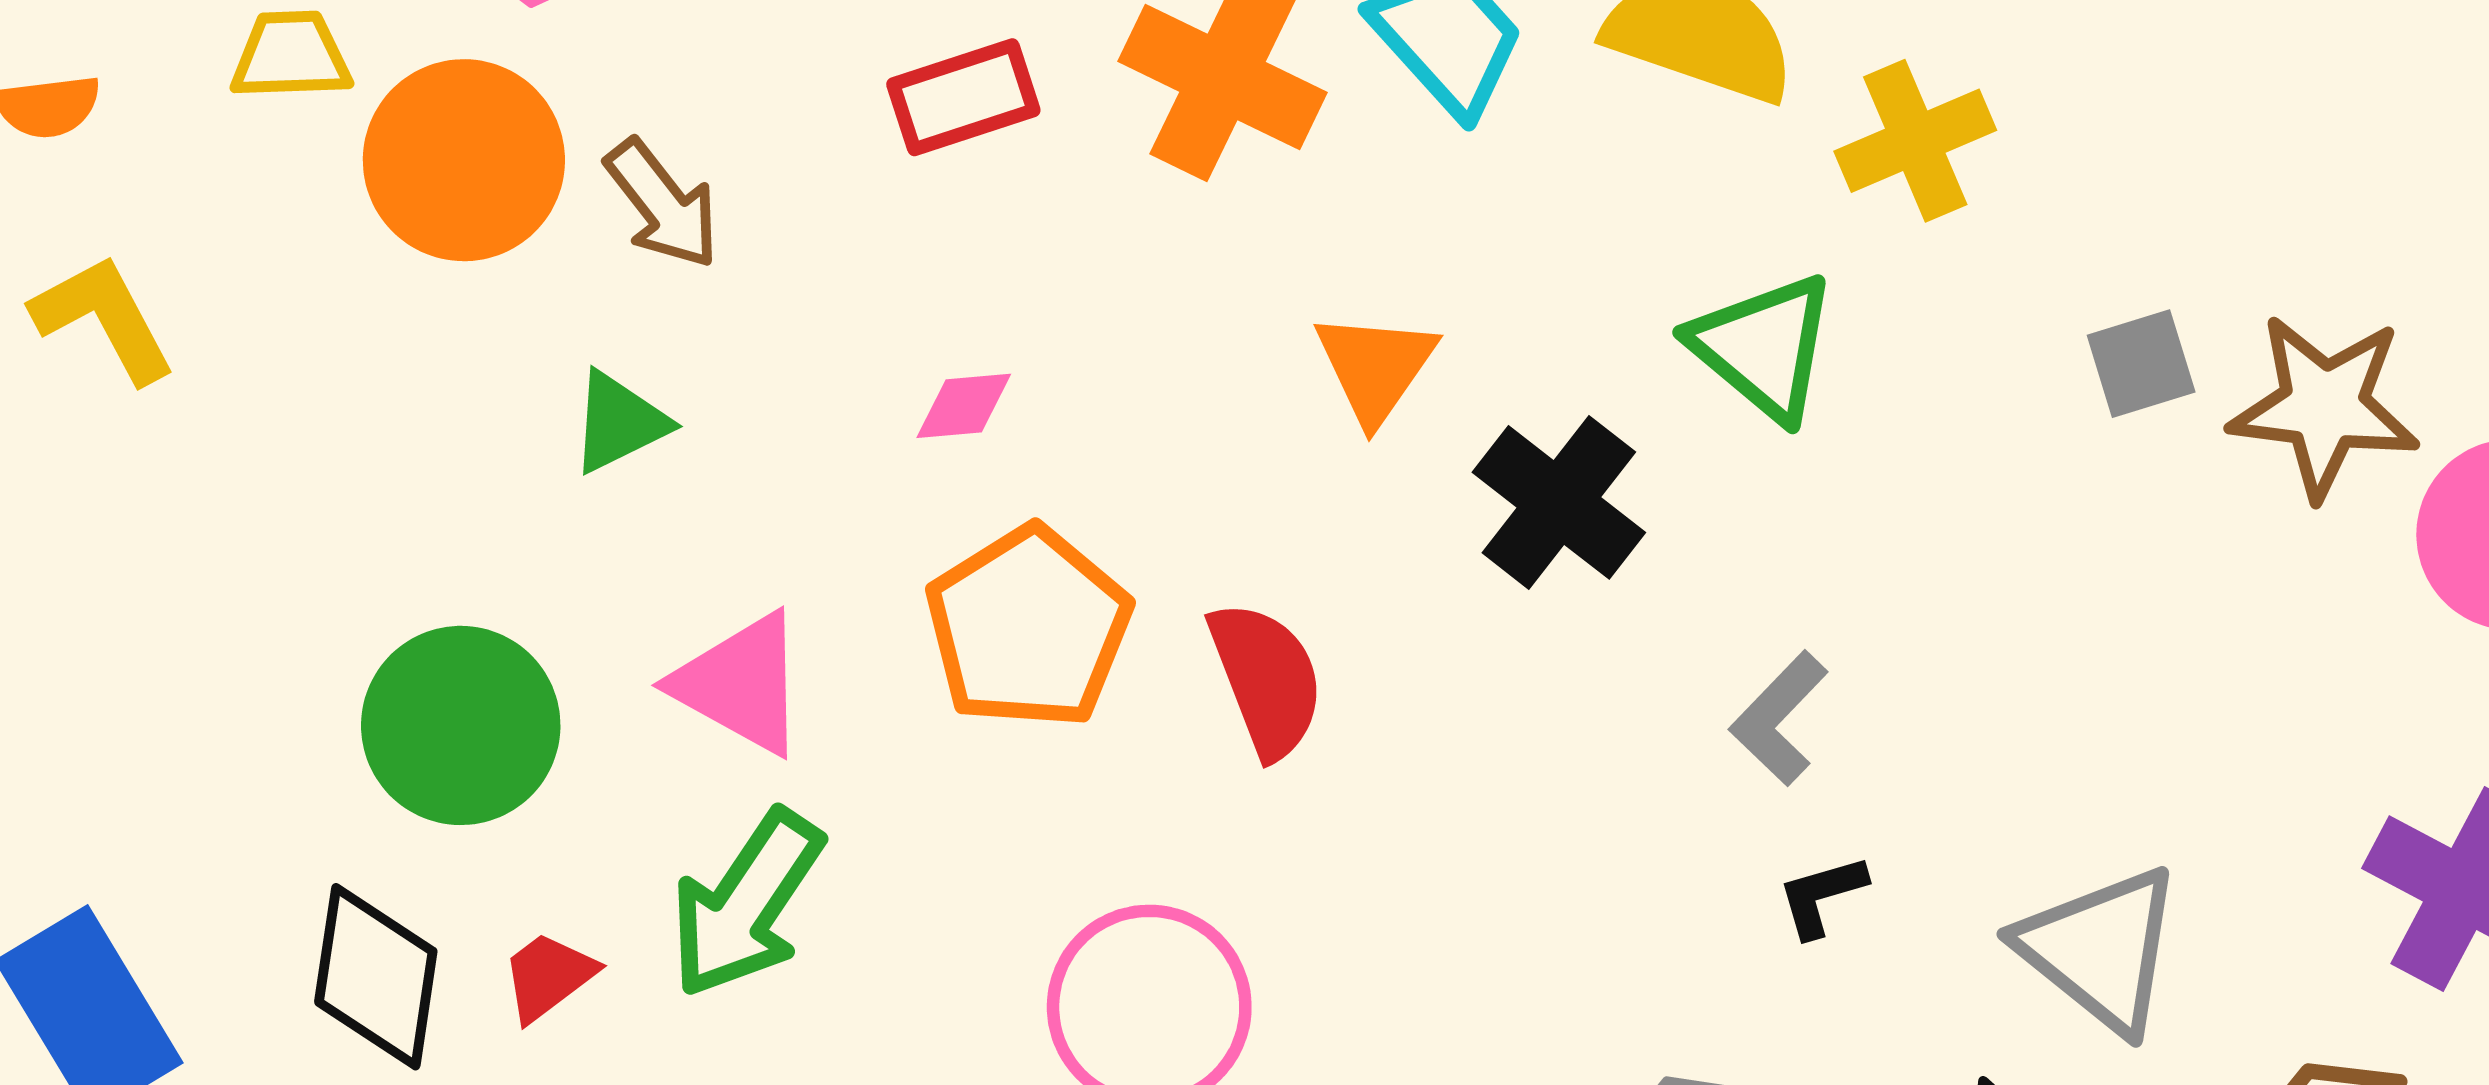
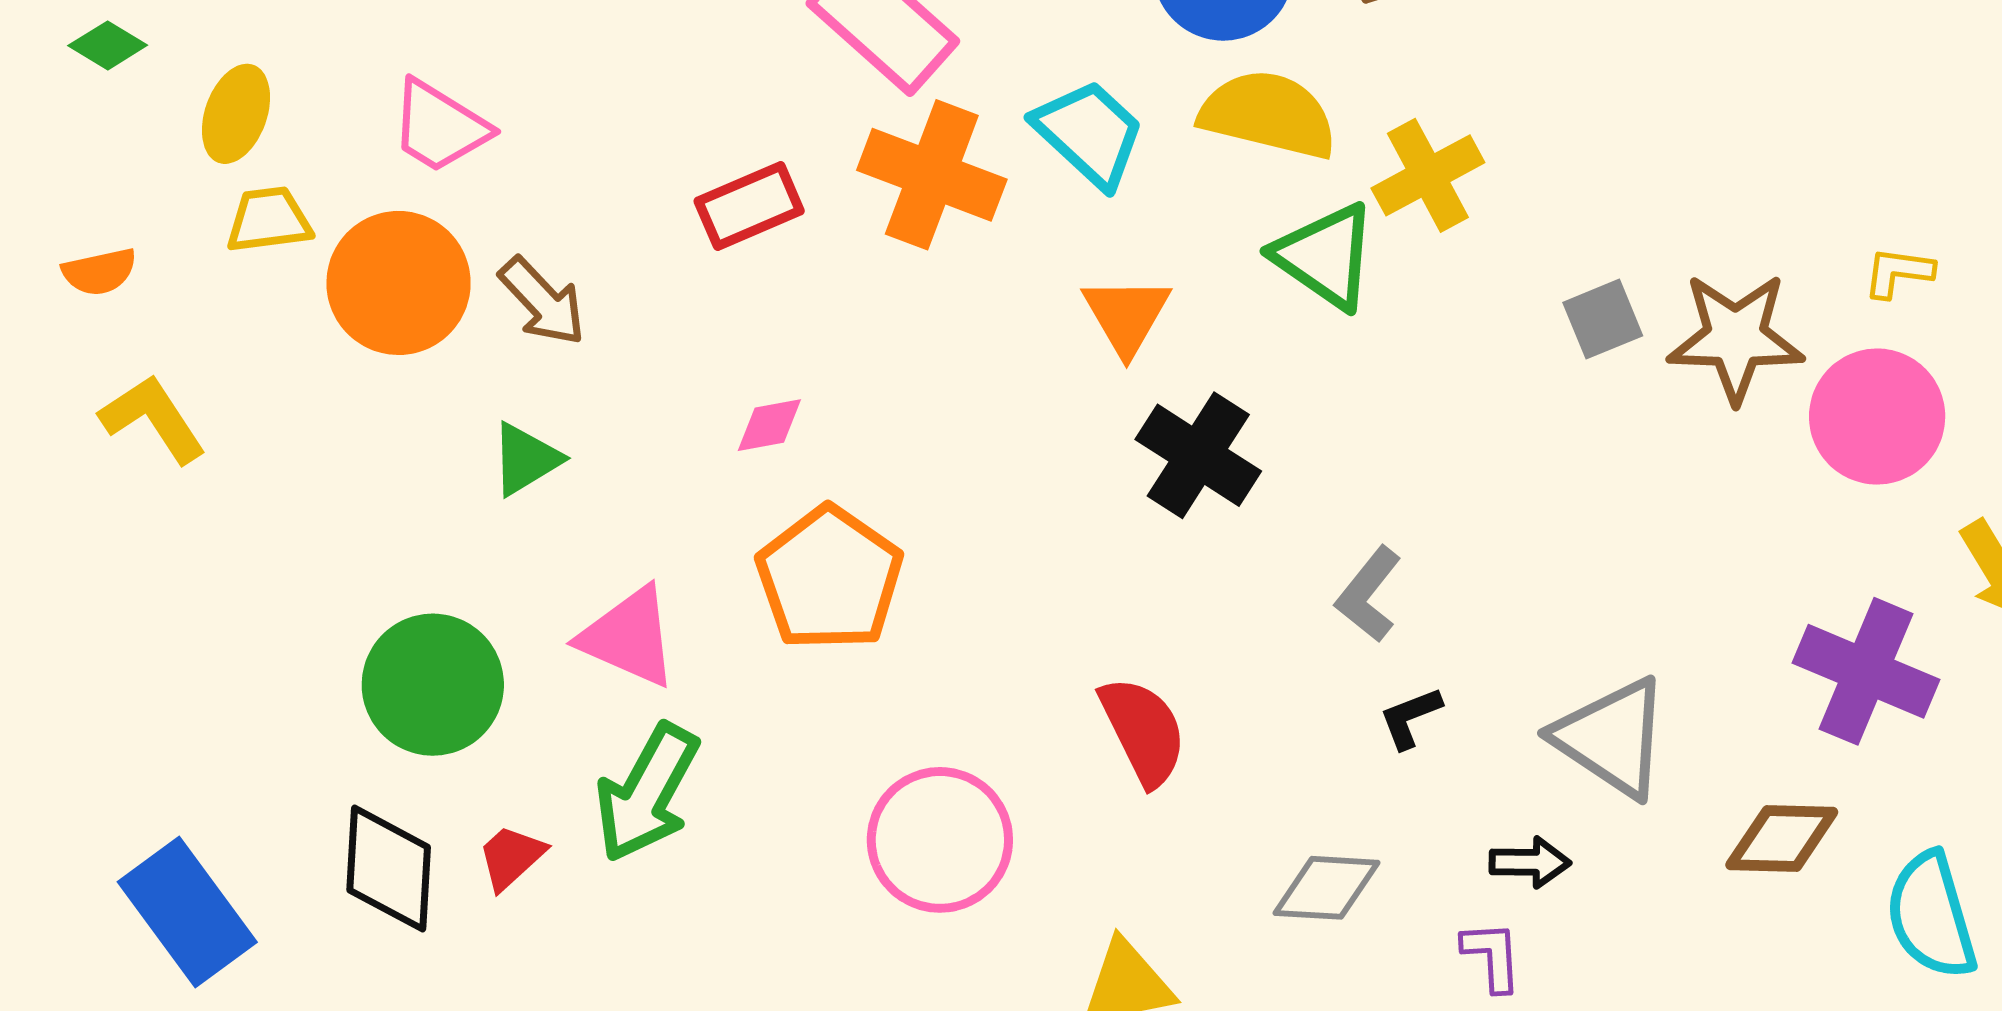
green triangle: (1763, 347) -> (1325, 256), moved
orange triangle: (1375, 367) -> (1126, 315), moved
red semicircle: (1266, 679) -> (1143, 731), moved

